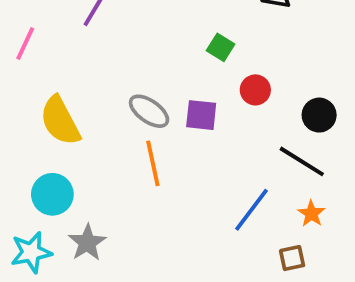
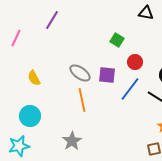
yellow semicircle: (60, 121) -> (34, 78), size x0.6
blue line: (251, 210) -> (130, 89), moved
gray star: (87, 243) -> (72, 141), moved

